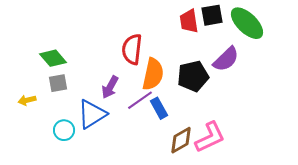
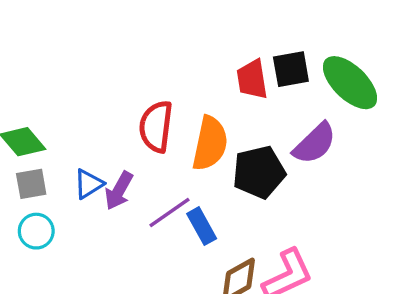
orange semicircle: (153, 74) -> (210, 143), moved
blue triangle: (92, 114) -> (89, 184), moved, size x0.6
cyan circle: (64, 130) -> (36, 231), moved

